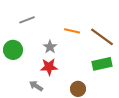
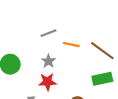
gray line: (27, 20) -> (48, 33), moved

